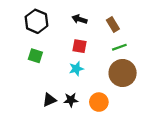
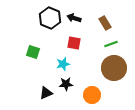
black hexagon: (36, 21) -> (50, 18), moved
cyan star: (76, 69) -> (63, 64), moved
black star: (71, 100) -> (66, 84), moved

